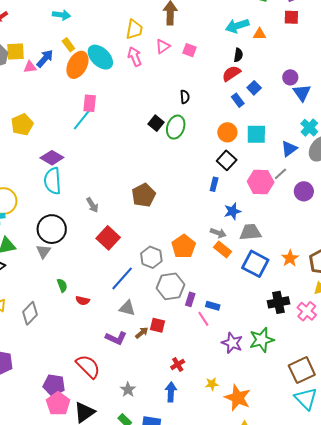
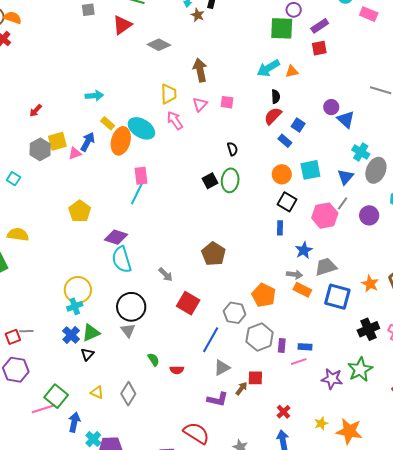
black square: (156, 123) -> (210, 181), turned 35
gray triangle: (127, 308) -> (222, 368), turned -30
pink line: (203, 319) -> (299, 362), turned -63

